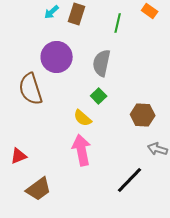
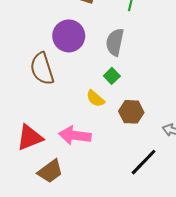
brown hexagon: (143, 115) -> (131, 112), moved
pink arrow: (82, 150) -> (75, 135), moved, turned -72
red triangle: (19, 156) -> (30, 137), size x1.6

